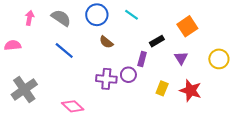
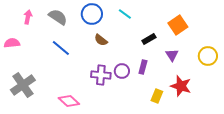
purple rectangle: (142, 59) -> (143, 67), moved
yellow rectangle: (162, 88) -> (157, 96), moved

